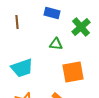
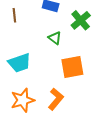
green triangle: (56, 44) -> (55, 38), turned 32

